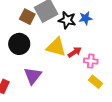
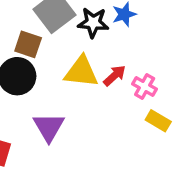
brown square: (27, 17) -> (28, 44), moved
pink cross: (91, 61) -> (145, 87), turned 32

